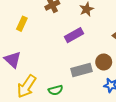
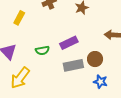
purple rectangle: (74, 35) -> (69, 43), moved
green semicircle: (56, 90) -> (42, 50), moved

